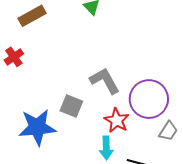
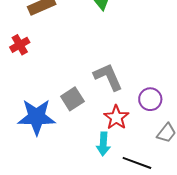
purple circle: (149, 99) -> (150, 99), size x0.6
gray square: (71, 106) -> (72, 99), turned 30

